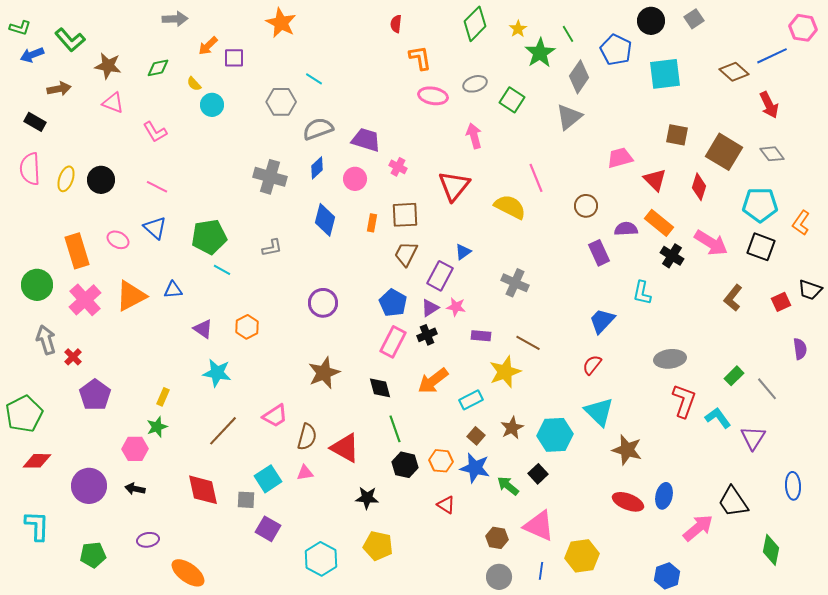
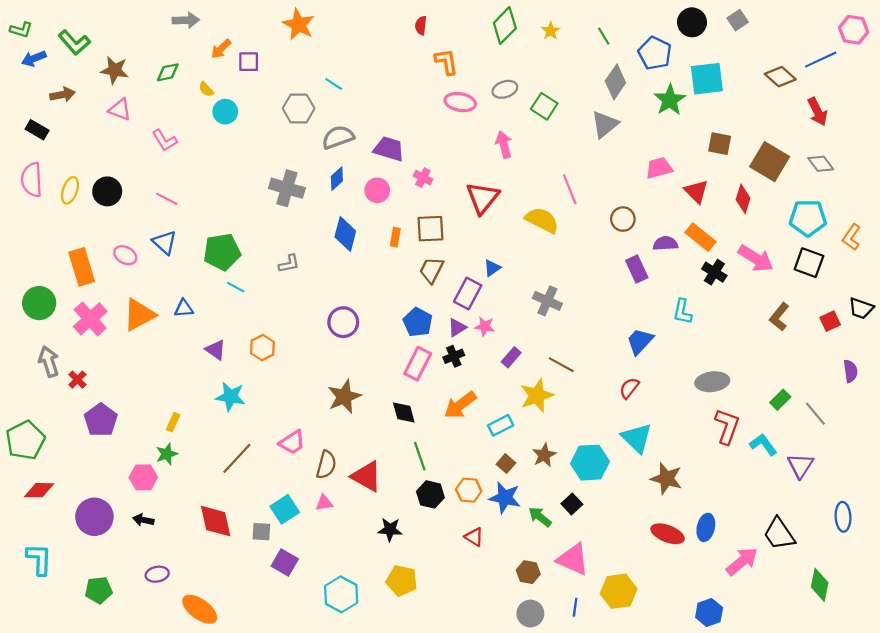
green star: (540, 53) -> (670, 100), moved
purple rectangle: (481, 336) -> (511, 357), turned -54

